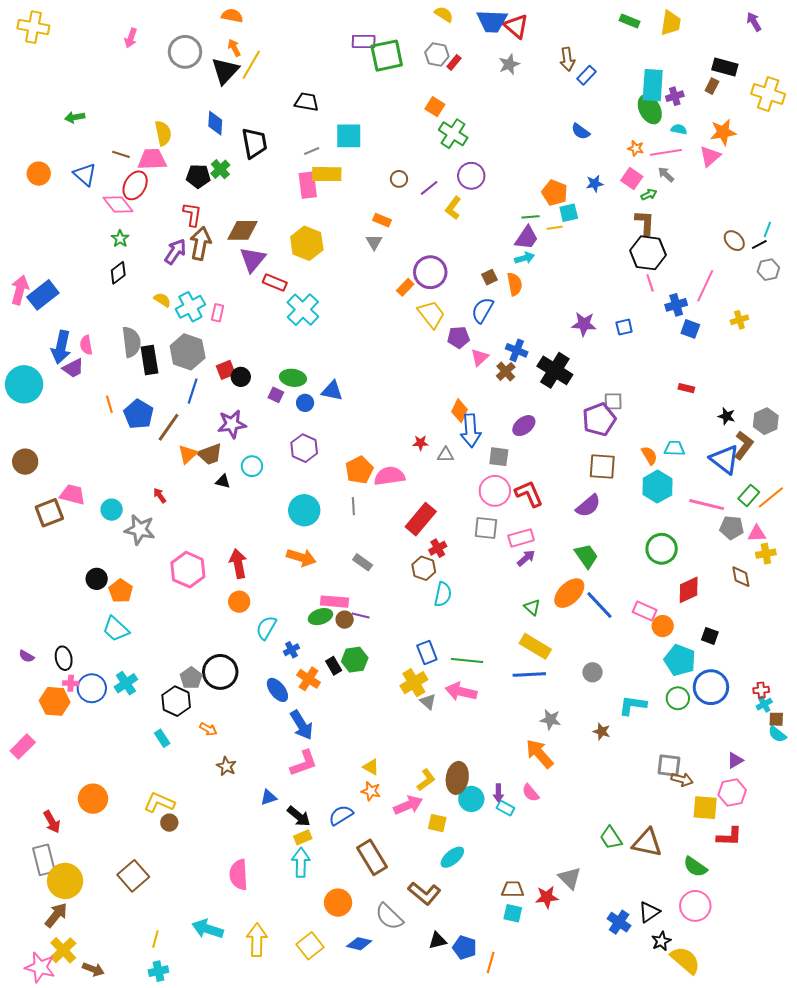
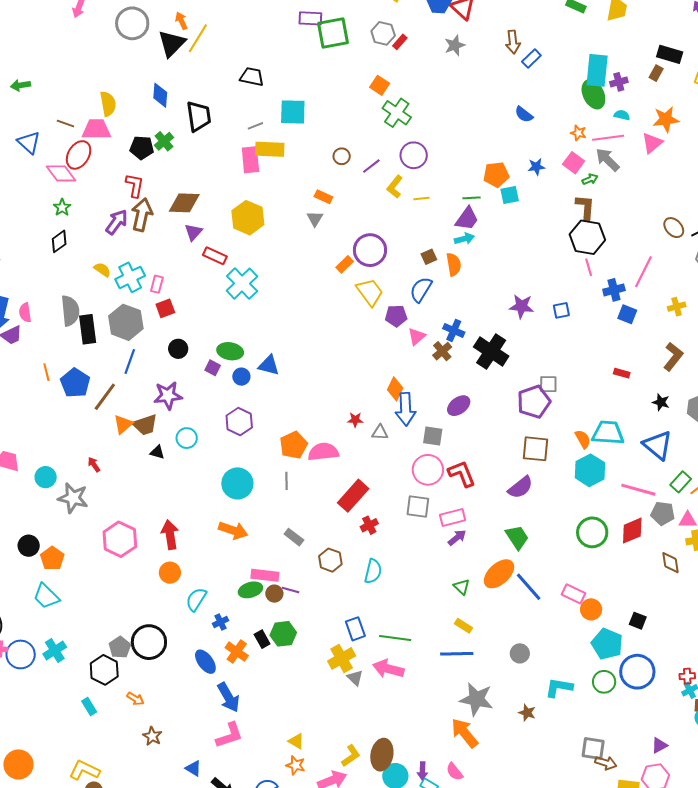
gray arrow: (666, 174) -> (608, 160), size x1.5
orange pentagon: (555, 193) -> (496, 175), turned -30
yellow line: (555, 228) -> (421, 199), moved
purple triangle: (253, 259) -> (193, 232), size x0.7
red square: (226, 370) -> (165, 308), moved
brown L-shape: (744, 445) -> (673, 357), moved
cyan trapezoid: (674, 448) -> (608, 433), size x1.6
brown hexagon: (424, 568) -> (330, 560), moved
red diamond: (689, 590) -> (632, 531), moved
yellow rectangle: (535, 646) -> (464, 626), size x0.6
gray star: (550, 720) -> (476, 699), size x1.6
blue triangle: (269, 797) -> (193, 768), turned 48

